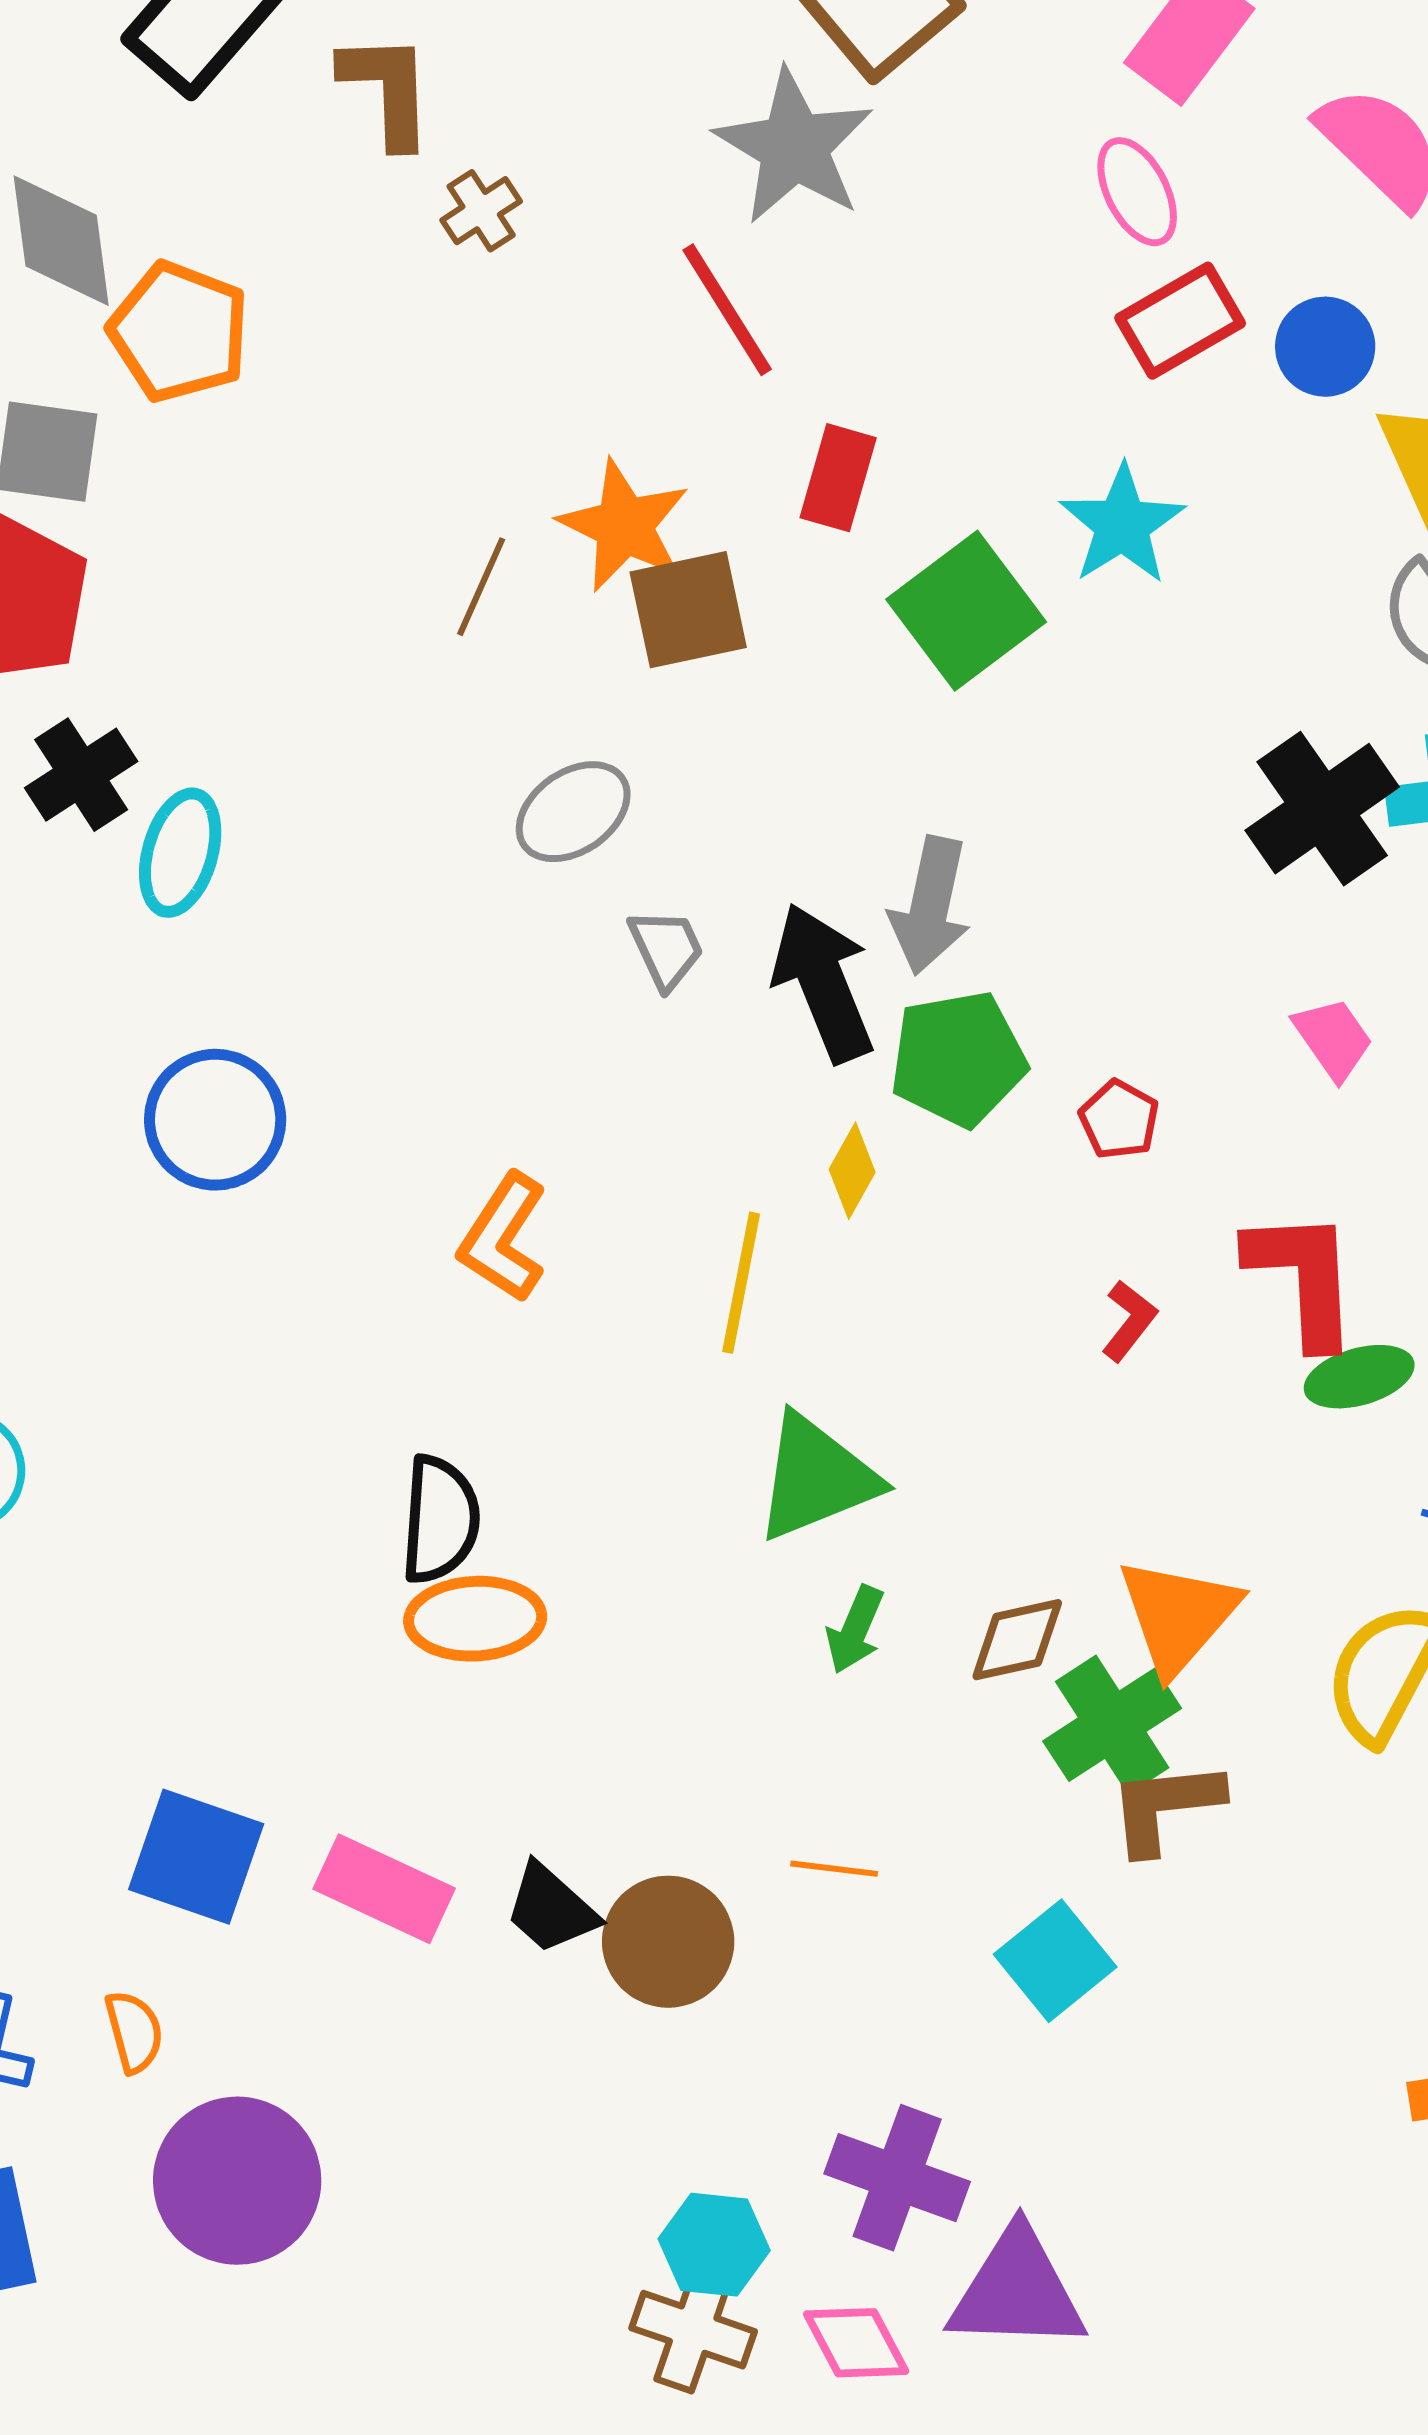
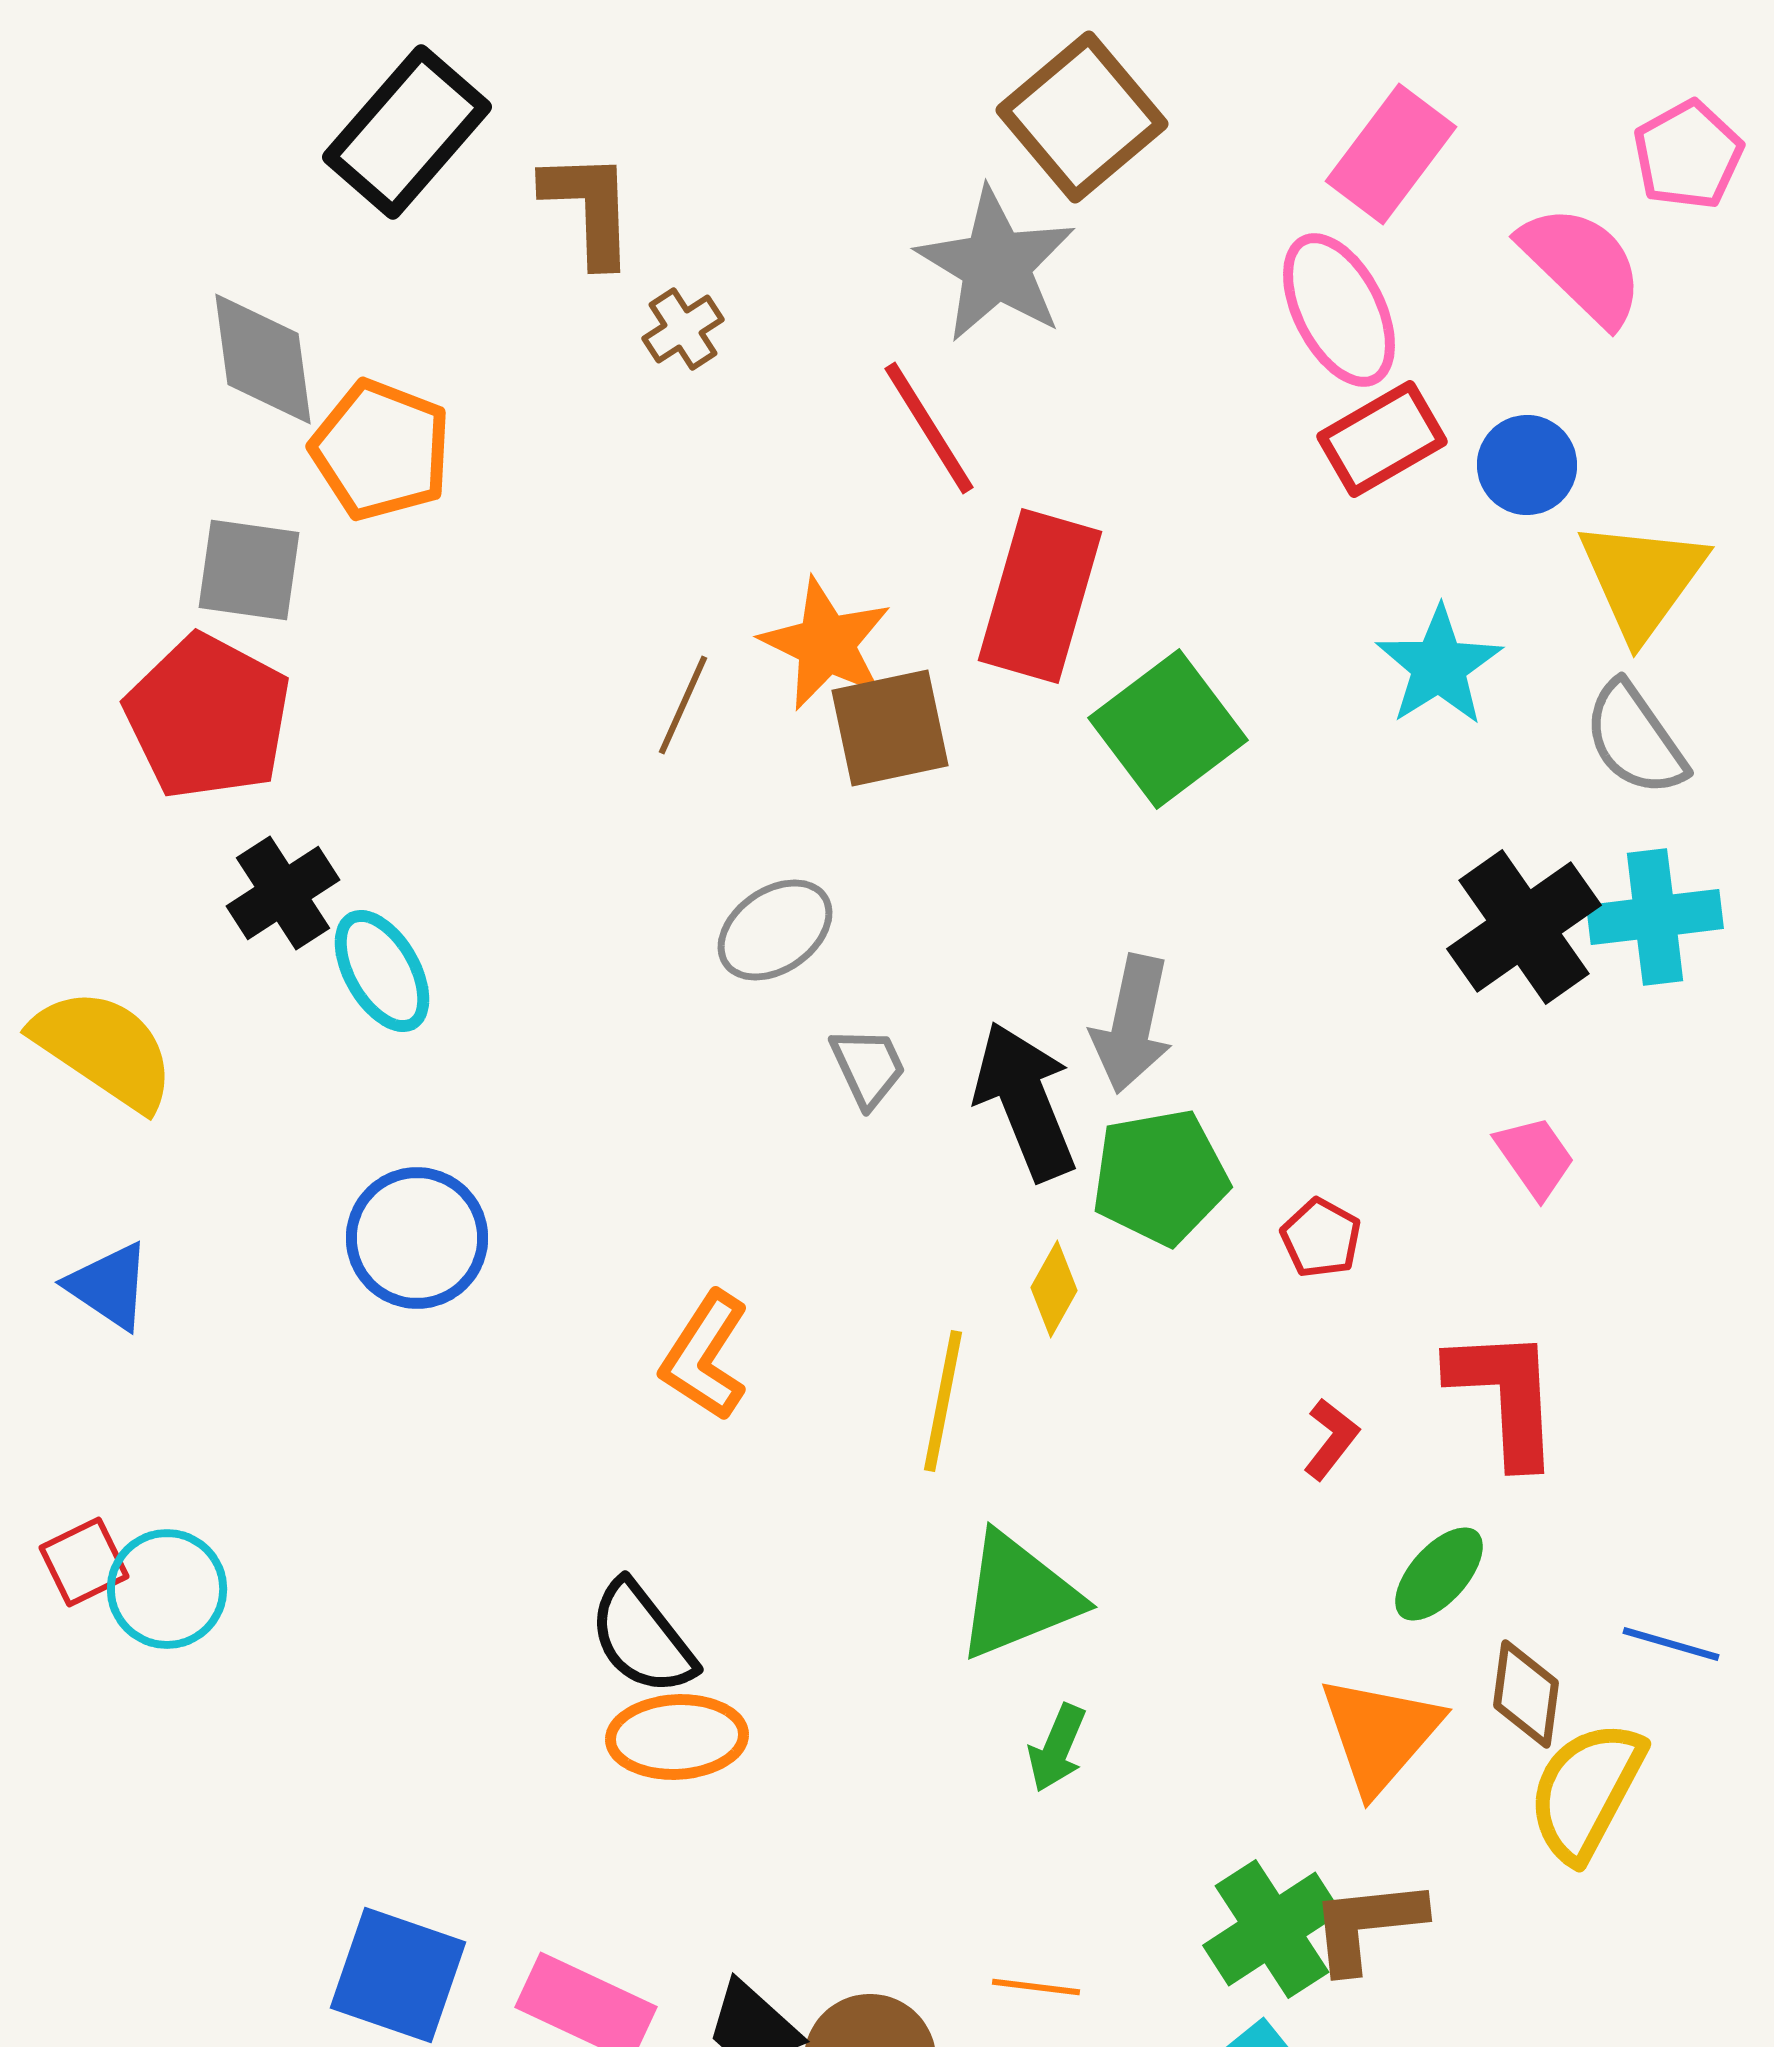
pink ellipse: (1137, 192) -> (1339, 310), size x1.4
red rectangle: (838, 478) -> (1040, 596), size x1.6
cyan star: (1122, 525) -> (1439, 666), moved
cyan ellipse: (180, 853) -> (382, 971), turned -46
green ellipse: (1359, 1377) -> (1439, 1574), moved, turned -32
black semicircle: (440, 1520) -> (642, 1638), turned 138
brown diamond: (1017, 1640) -> (1526, 1694), moved, turned -70
green cross: (1112, 1725) -> (1272, 1929), moved

